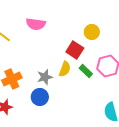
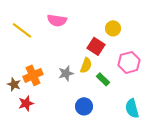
green rectangle: (86, 71) -> (103, 79), moved
blue circle: (40, 97) -> (84, 106), moved

